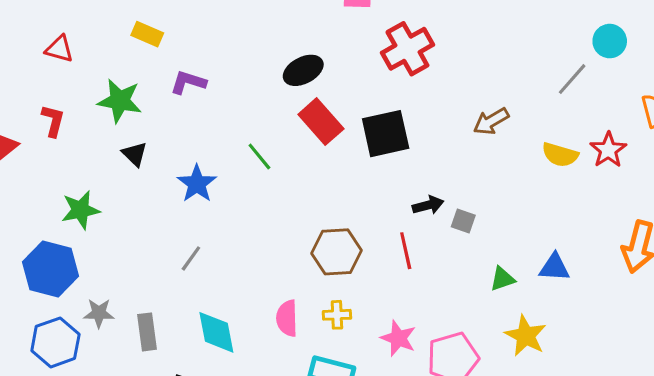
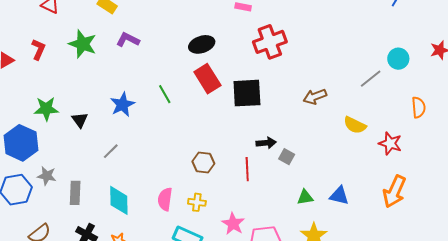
red star: (608, 150) -> (390, 143), moved, turned -30
black triangle: (135, 154) -> (80, 120), moved
brown hexagon: (337, 252) -> (203, 163), size x0.7

